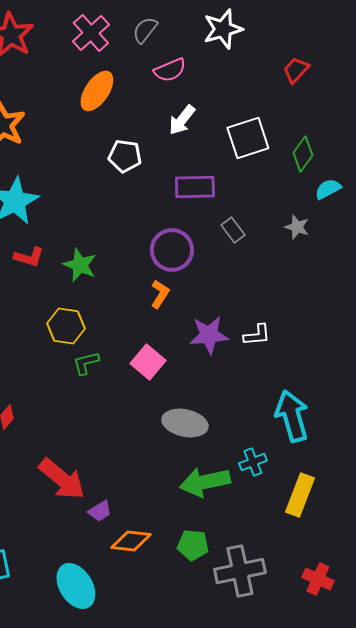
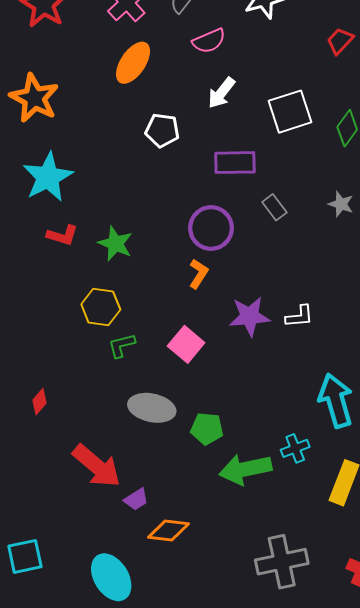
gray ellipse: (185, 423) -> (152, 408), moved
green pentagon: (193, 545) -> (207, 429), moved

